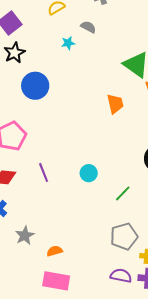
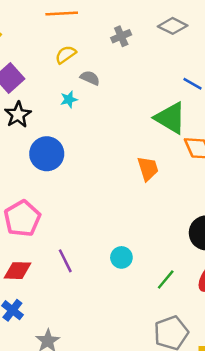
gray semicircle: (88, 27) -> (90, 78), moved
cyan star: (68, 43) -> (69, 99), moved

